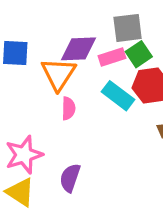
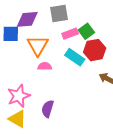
gray square: (128, 28) -> (59, 13), moved
purple diamond: (79, 49) -> (27, 19), moved
pink semicircle: (68, 108) -> (45, 66), turned -88

